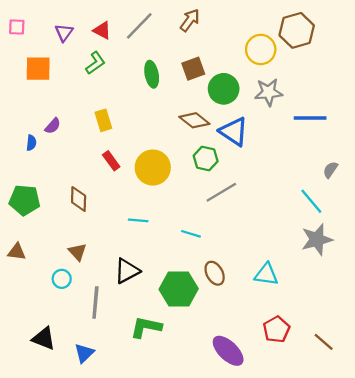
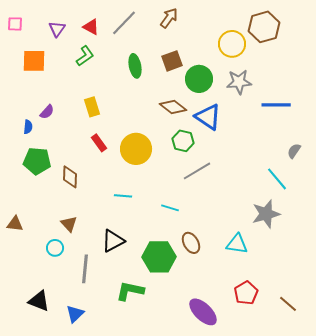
green pentagon: (25, 200) -> (37, 161), moved
gray star: (317, 239) -> (266, 214), moved

